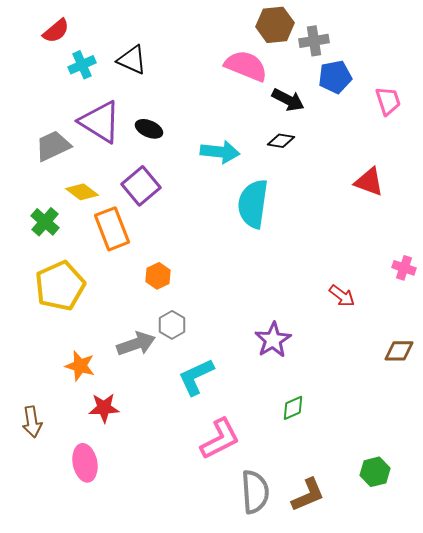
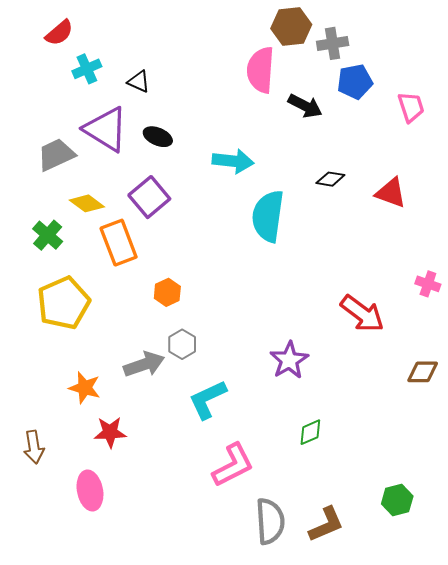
black triangle: (132, 60) -> (139, 82), moved, size x0.7
pink semicircle: (246, 66) -> (261, 70), turned -108
black diamond: (281, 141) -> (330, 179), moved
red arrow: (342, 296) -> (362, 314), size x1.6

